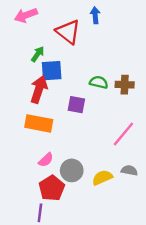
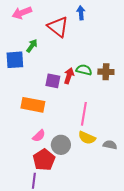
blue square: (52, 71) -> (15, 60), moved
red arrow: (39, 89) -> (69, 76), moved, size x0.7
purple square: (76, 105) -> (53, 81), moved
pink line: (123, 134) -> (84, 114), moved, turned -30
yellow semicircle: (102, 178) -> (87, 138), moved, turned -132

